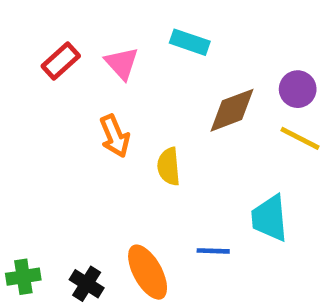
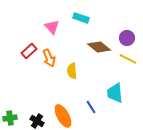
red rectangle: (61, 61) -> (29, 51), moved
brown diamond: (232, 110) -> (99, 47), turned 60
blue line: (213, 251) -> (91, 107), turned 56

